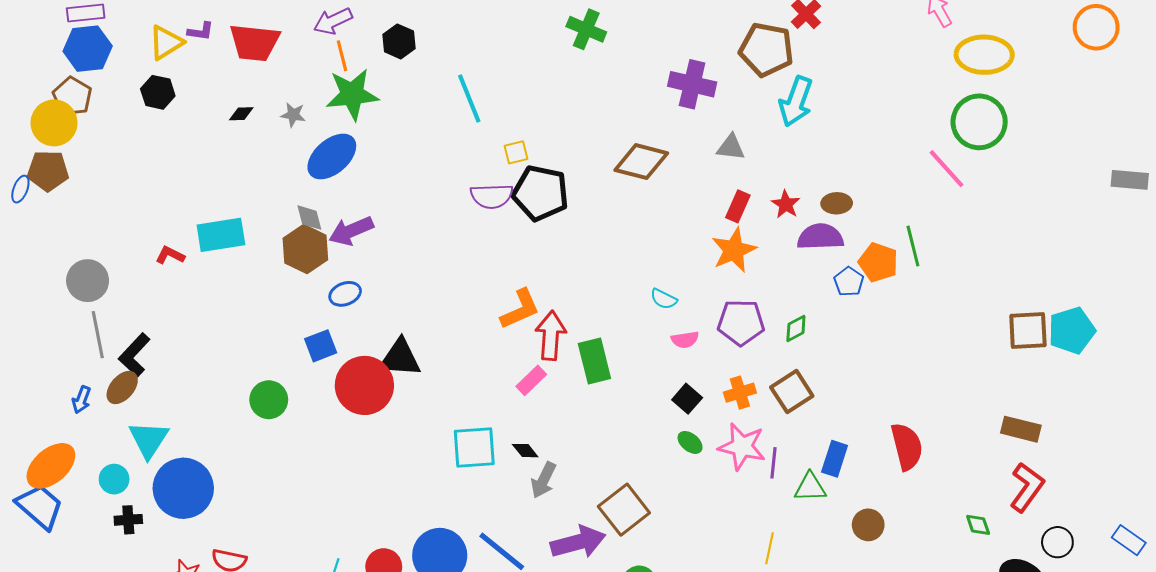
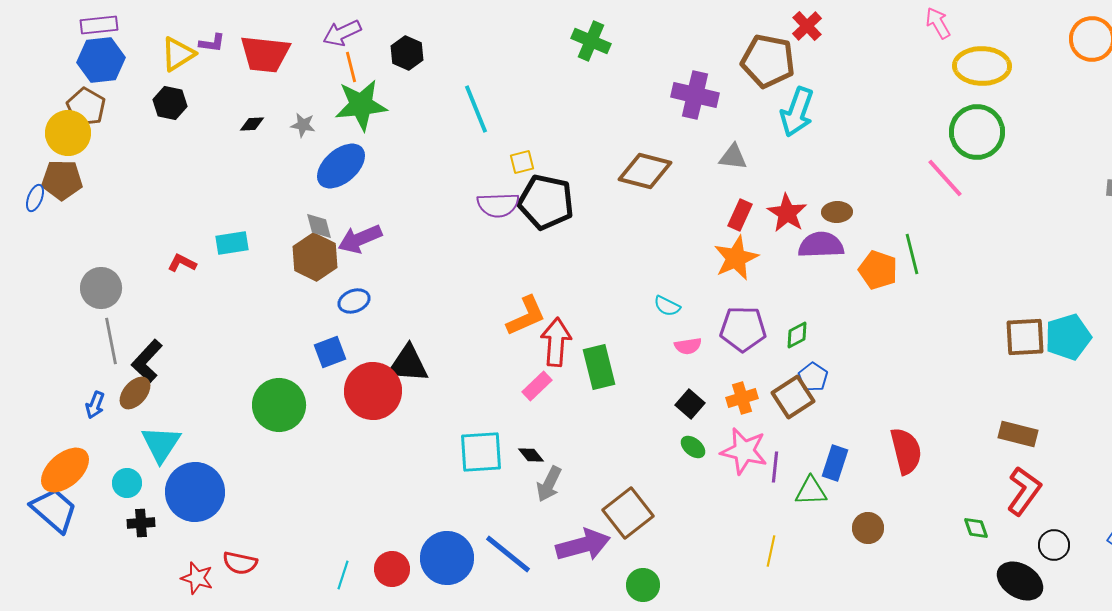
red star: (786, 204) -> (787, 213), size x1.4
cyan rectangle: (221, 235) -> (232, 243), size x0.7
blue pentagon: (849, 282) -> (813, 377), moved
green circle: (269, 400) -> (279, 405), size x1.4

